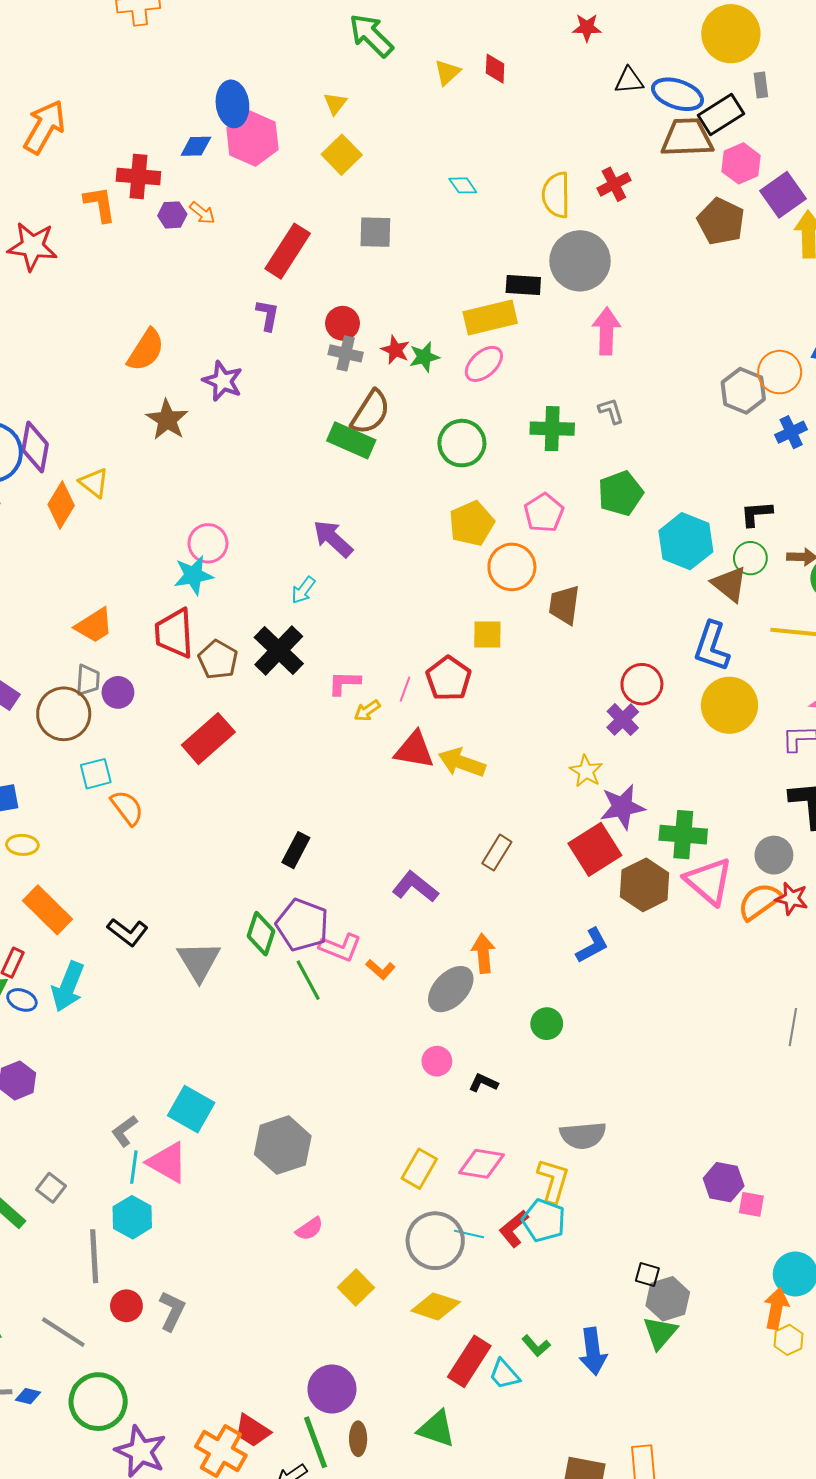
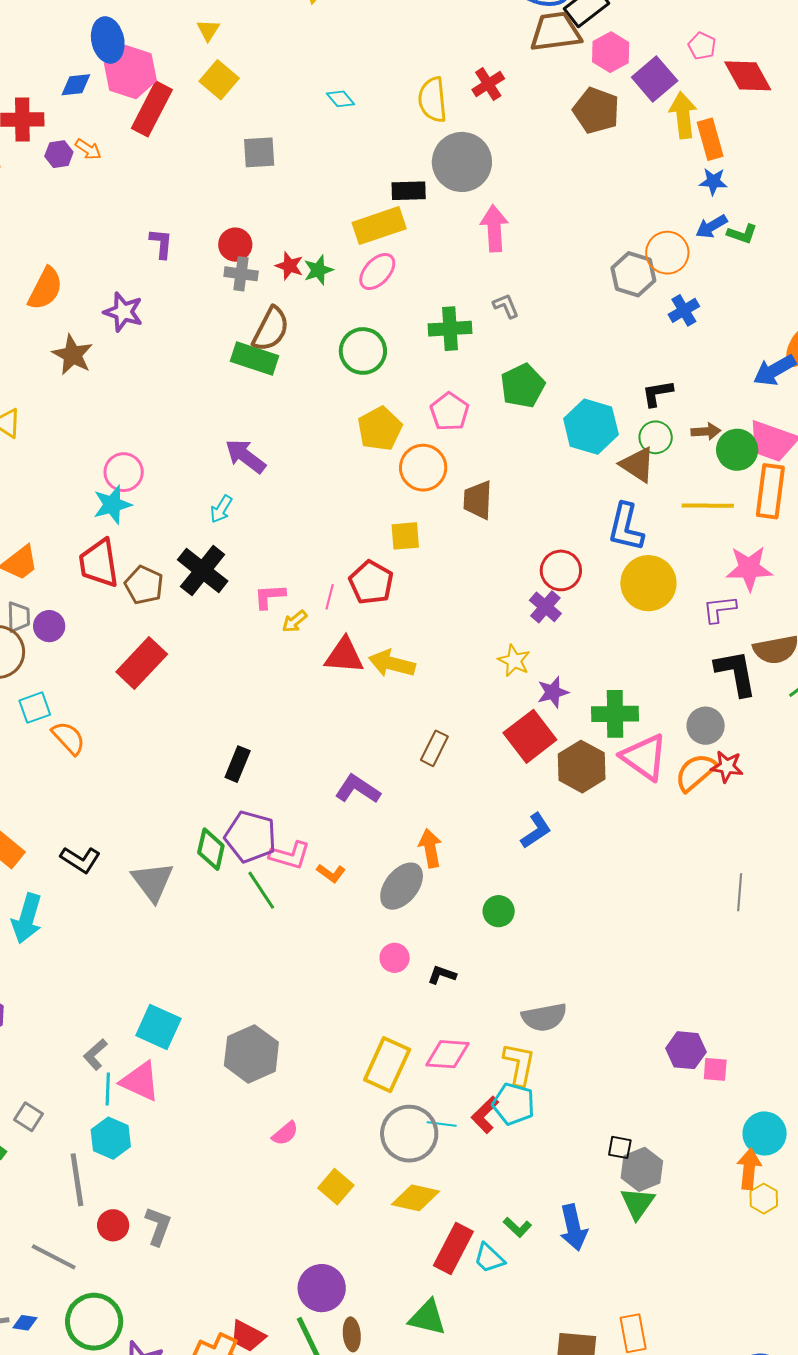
red rectangle: (288, 251) -> (152, 109), moved
purple star: (622, 807) -> (553, 692), size x0.7
yellow rectangle: (419, 1169) -> (387, 1065), size x1.4

